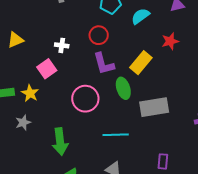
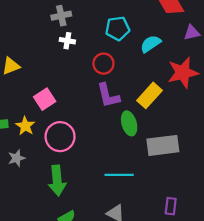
red star: (170, 41) -> (183, 73), size x1.6
white cross: (62, 45) -> (67, 41), moved
pink circle: (85, 99) -> (60, 137), moved

